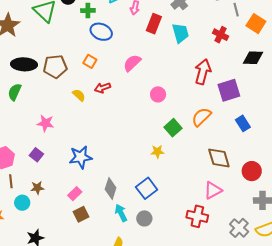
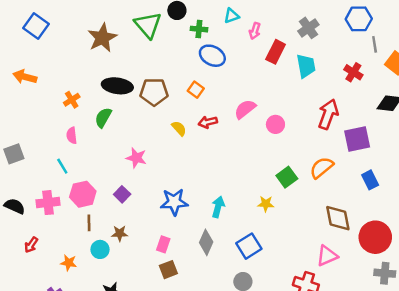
pink semicircle: (132, 63) -> (245, 109), moved
pink circle: (158, 94) -> (275, 124), moved
red circle: (252, 171) -> (375, 237), size x1.4
pink rectangle: (75, 194) -> (163, 244), turned -32
cyan arrow: (121, 213) -> (218, 207), moved, turned 36

